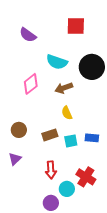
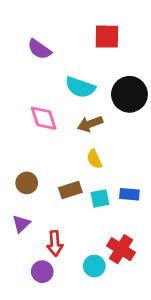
pink diamond: (31, 84) -> (44, 118), turned -70
red arrow: (51, 170) -> (55, 243), moved
purple circle: (51, 203) -> (42, 272), moved

